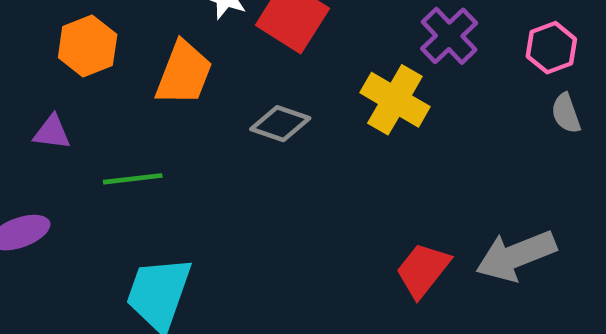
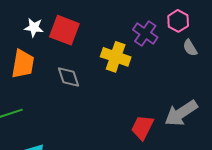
purple cross: (449, 36) -> (145, 34), moved
gray diamond: (280, 124) -> (68, 77), turned 65

